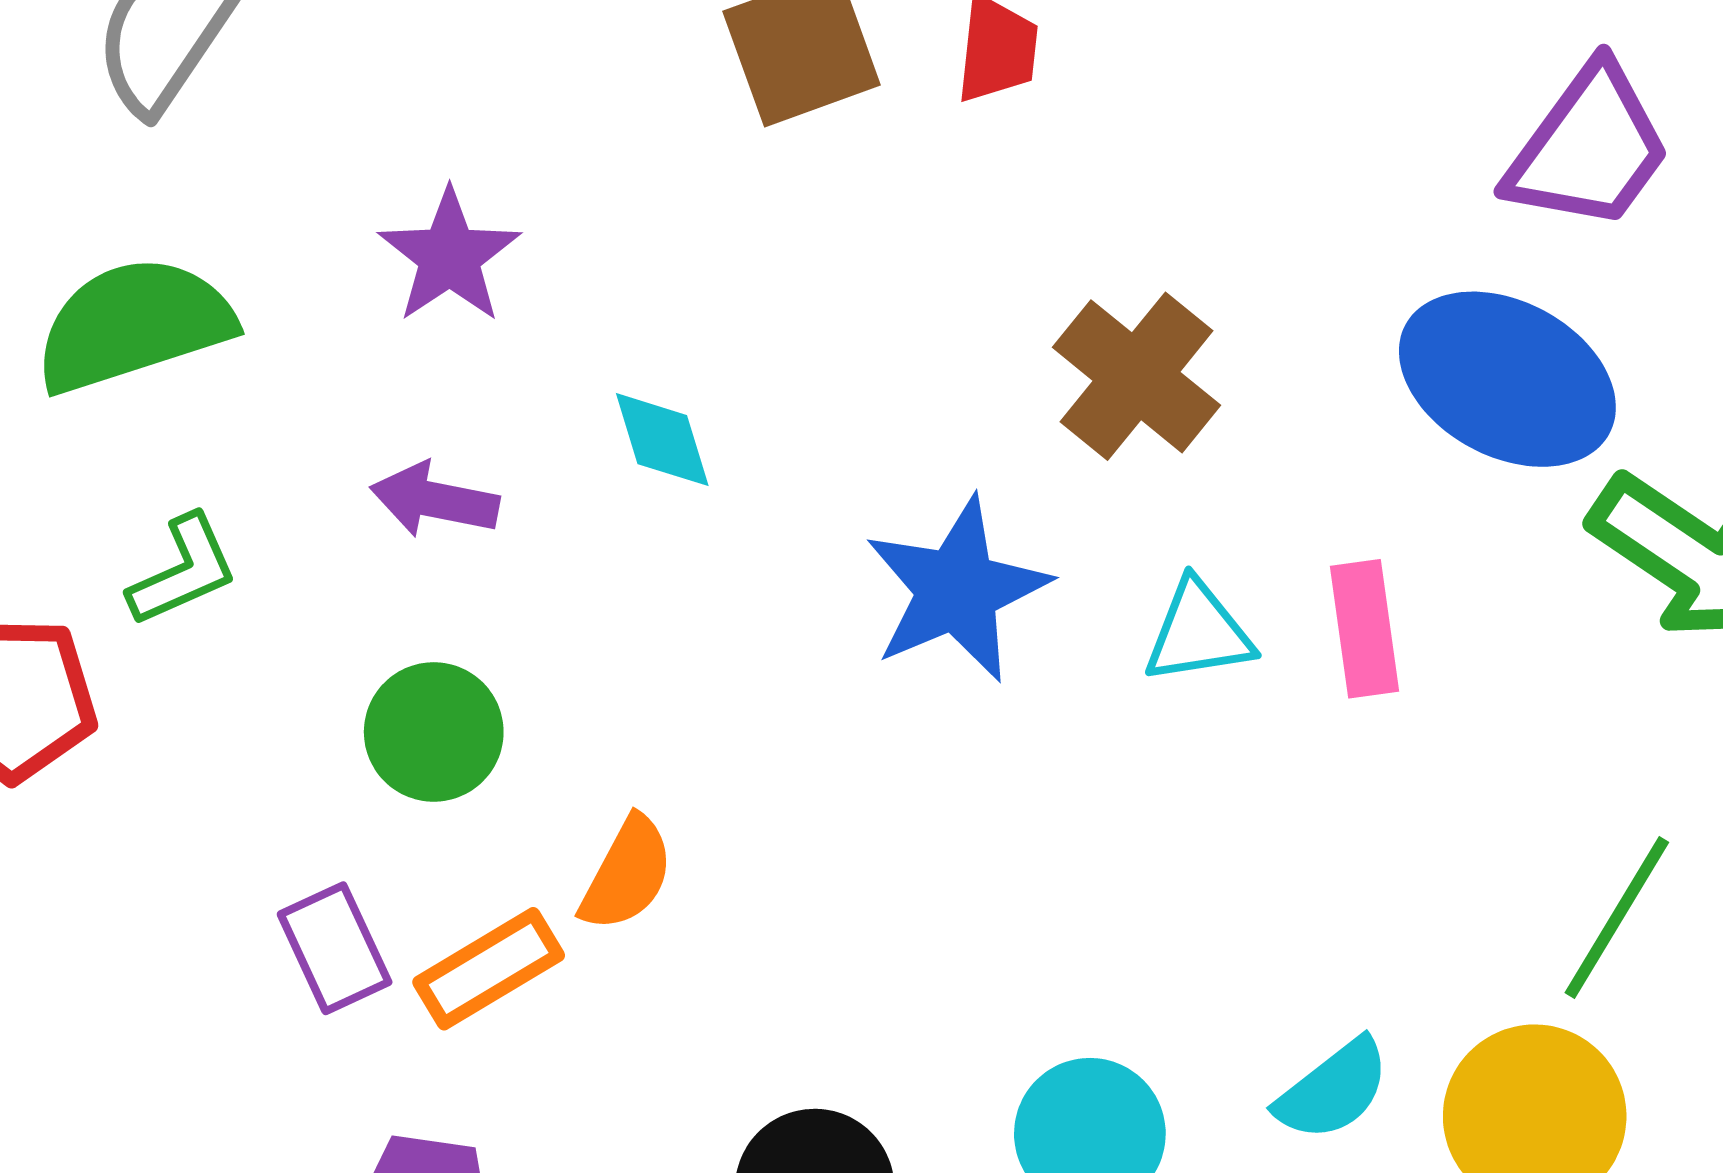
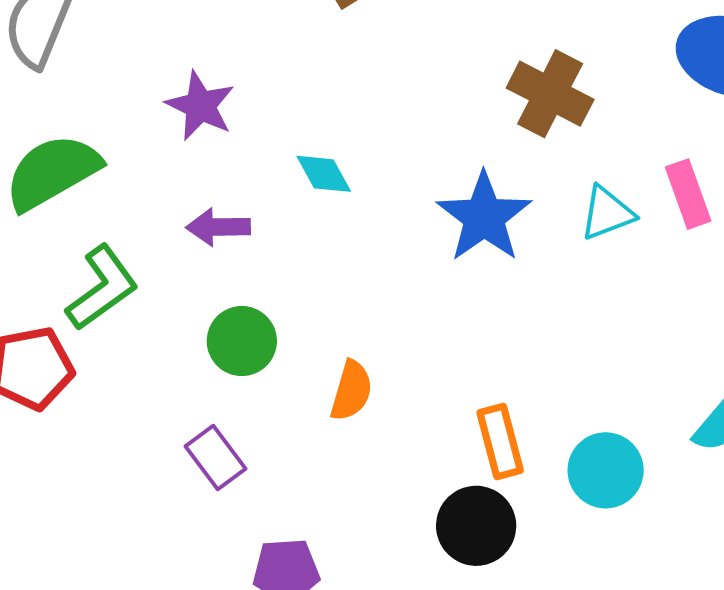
green L-shape: (183, 571) -> (102, 288), size x1.4
orange rectangle: (489, 969) -> (500, 442), moved, turned -62

